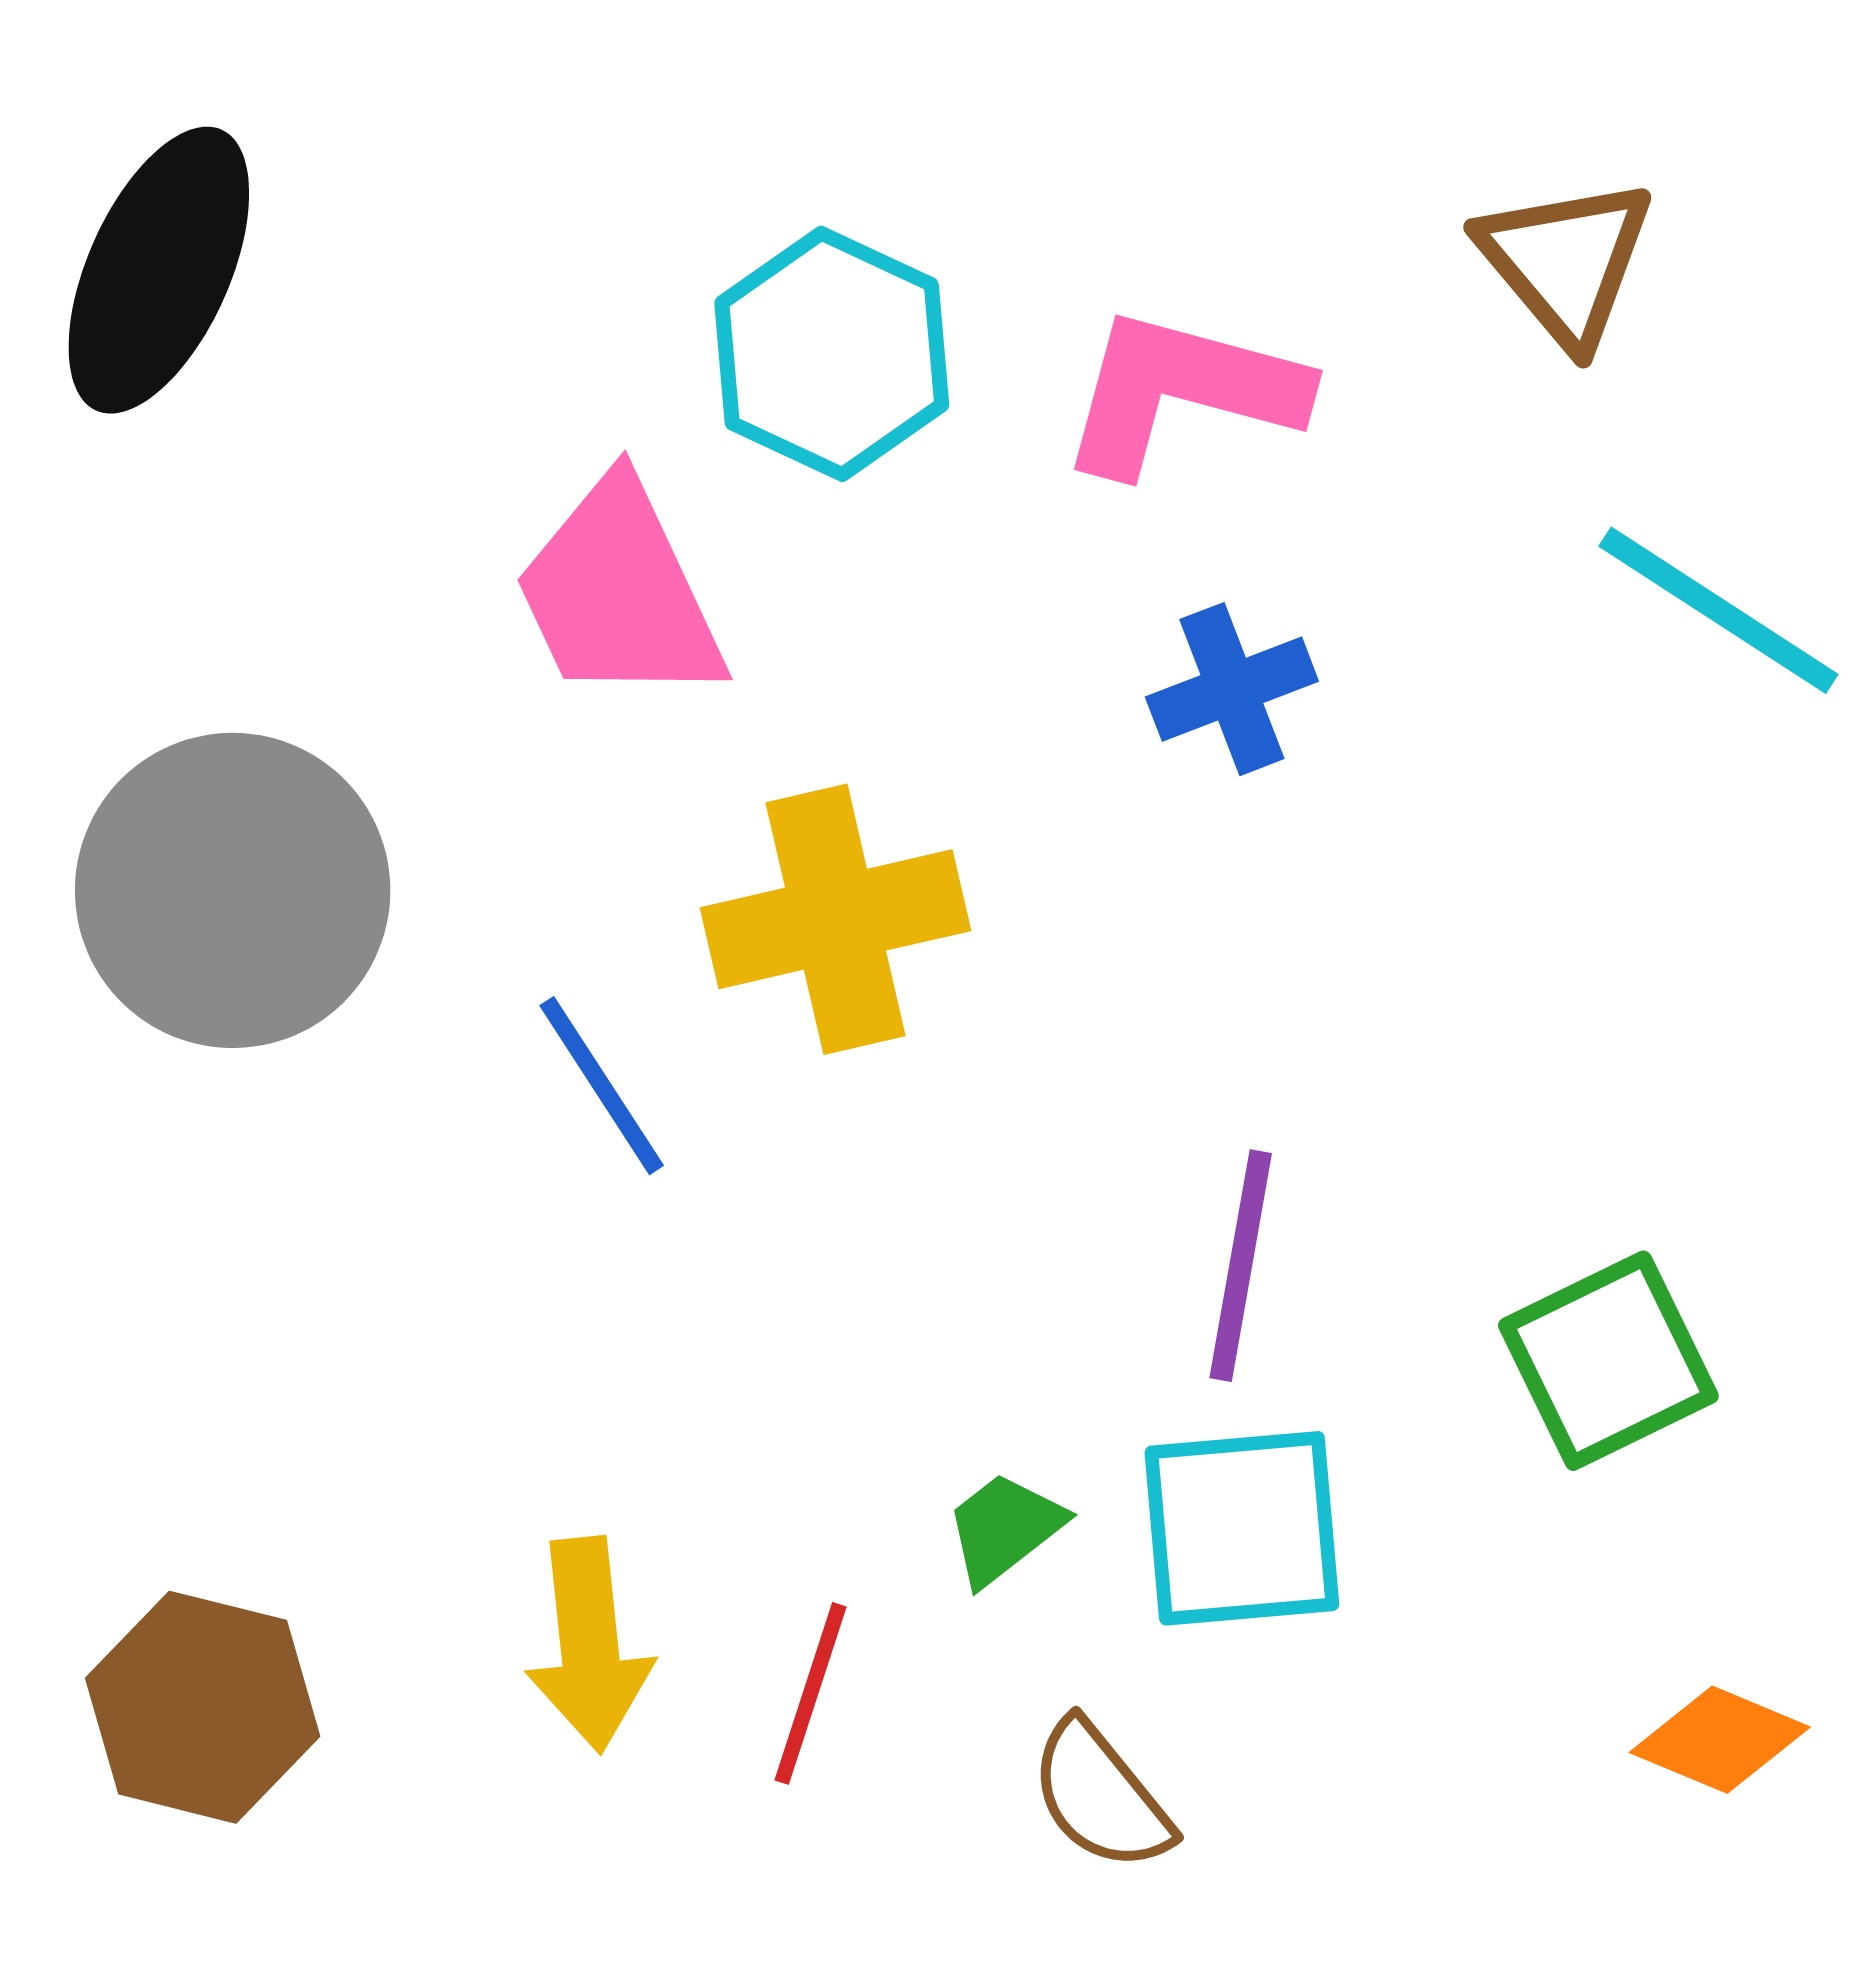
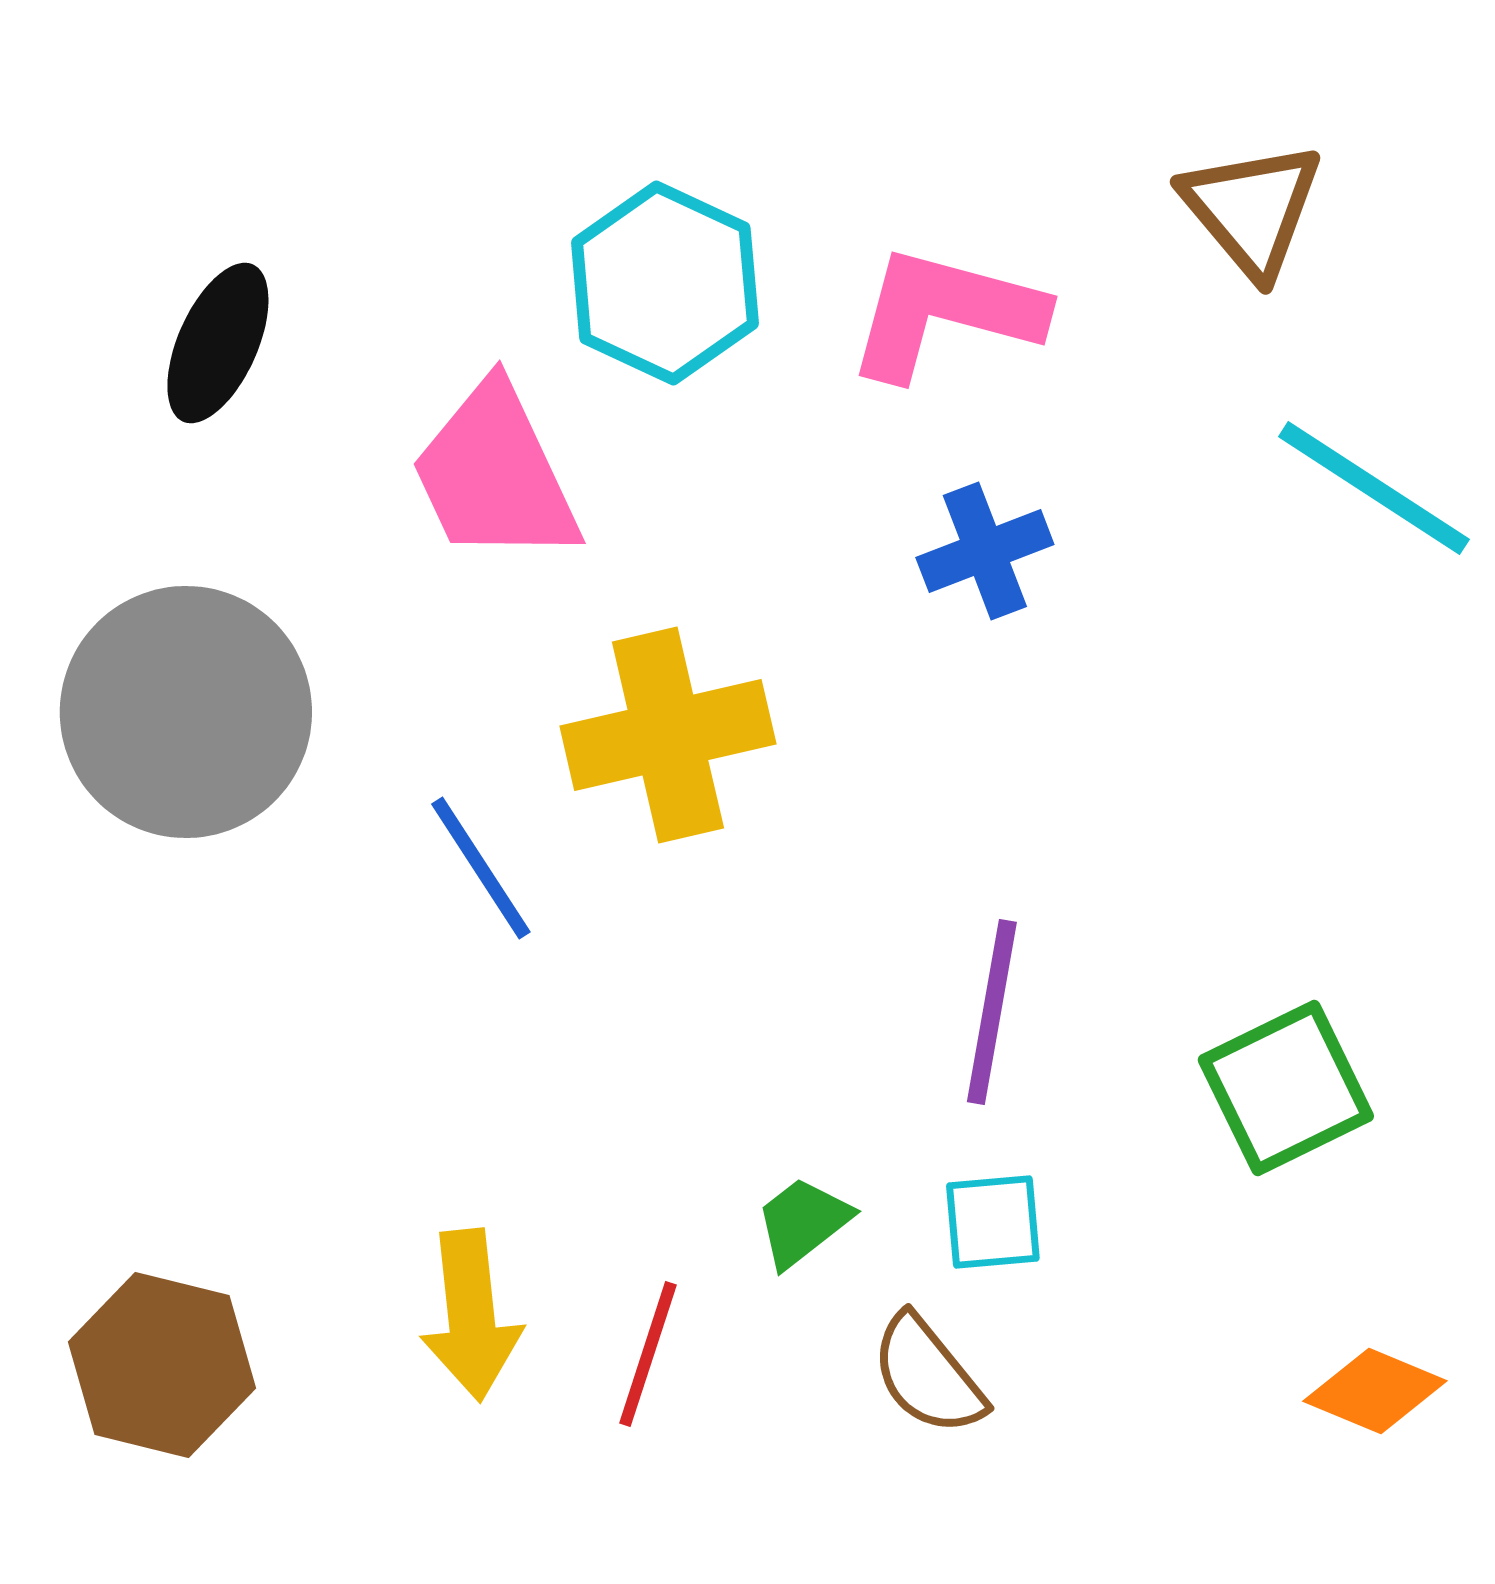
black ellipse: (159, 270) -> (218, 343), moved, size x0.7
cyan square: (1242, 1528) -> (993, 1222), size x0.6
brown semicircle: (1101, 1796) -> (928, 1375), moved

